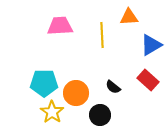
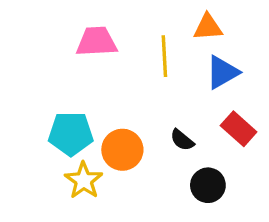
blue triangle: (151, 45) -> (222, 72), moved
black circle: (100, 115) -> (208, 185), moved

